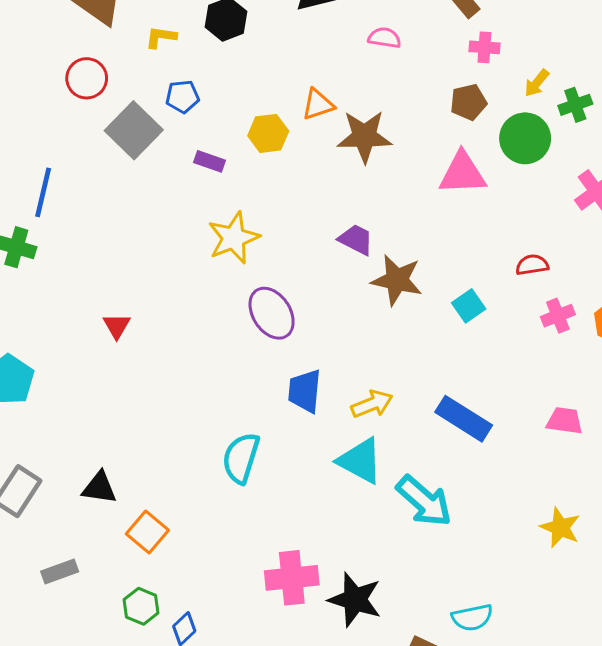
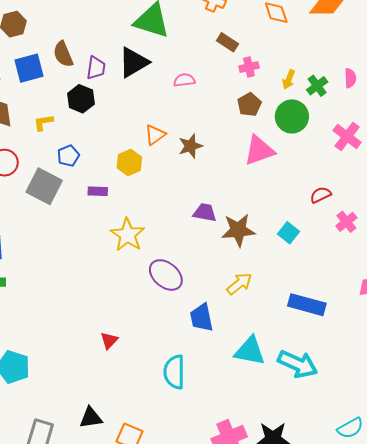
brown star: (364, 136) -> (190, 146), size x0.7
red triangle: (117, 326) -> (109, 340), moved, turned 30
yellow arrow: (372, 404) -> (239, 284), moved

